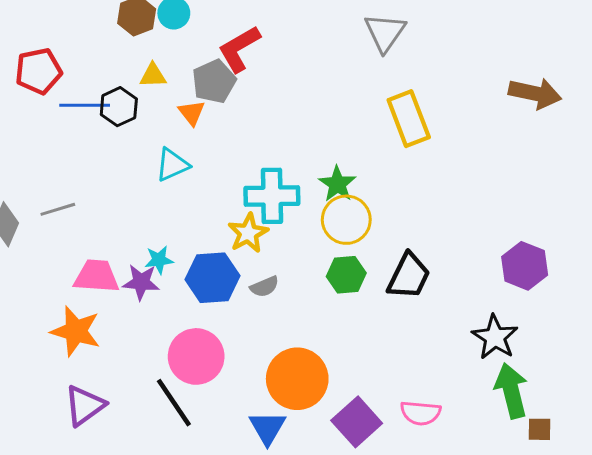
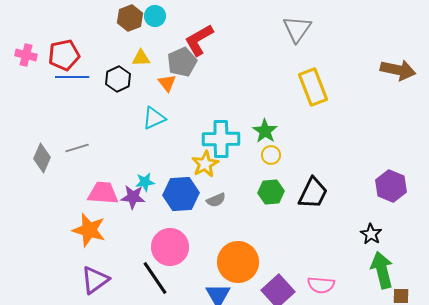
blue line: (85, 105) -> (72, 77), moved
yellow circle: (346, 220) -> (271, 155), size x0.6
black star: (495, 337) -> (371, 234), size x0.7

